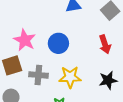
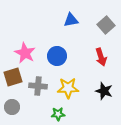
black star: (108, 80) -> (104, 91), turned 30

